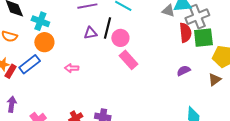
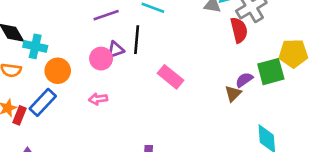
cyan cross: (40, 21) -> (35, 46), moved
pink circle: (120, 38) -> (101, 59), moved
green square: (203, 38) -> (271, 72), moved
brown triangle: (215, 80) -> (233, 94), moved

